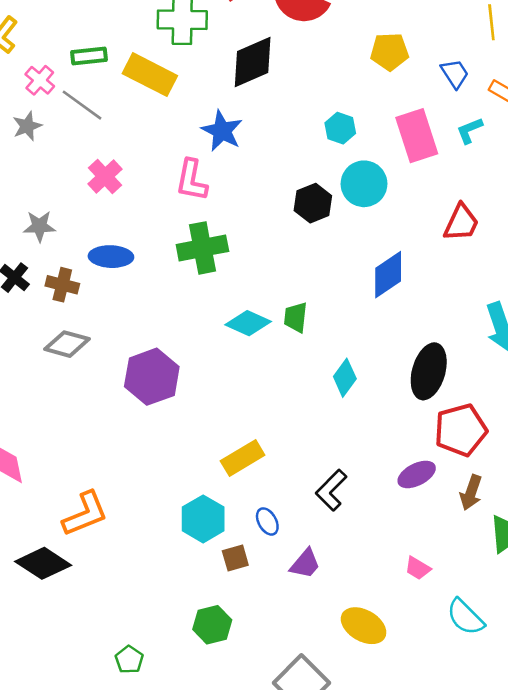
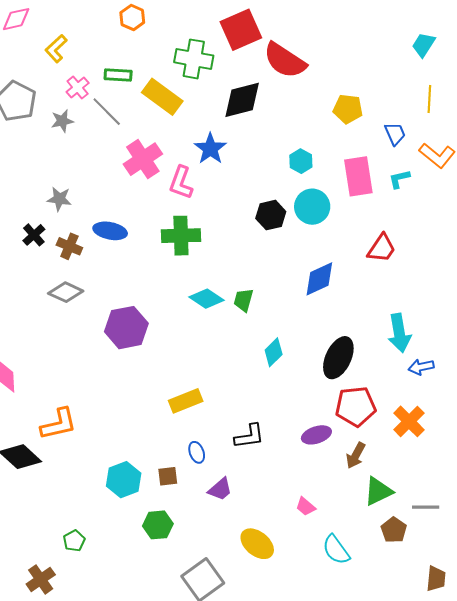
pink cross: (105, 176) -> (143, 159), moved, size x1.4
black L-shape: (331, 490) -> (249, 436), turned -152
cyan hexagon: (203, 519) -> (124, 480), moved
green hexagon: (212, 625) -> (158, 525), moved

